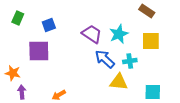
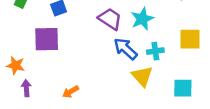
yellow square: (151, 41) -> (190, 39), moved
yellow triangle: (119, 82) -> (142, 76), turned 42

